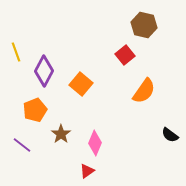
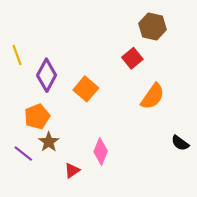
brown star: (61, 134) -> (49, 142), moved
red triangle: (87, 171) -> (72, 171), moved

